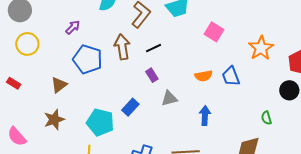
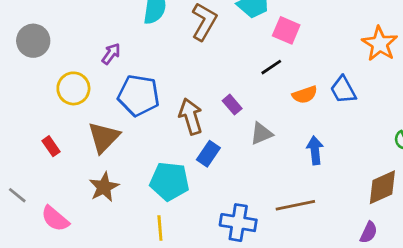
pink square: (214, 32) -> (286, 30), moved
yellow circle: (27, 44) -> (73, 88), moved
brown arrow: (122, 47) -> (191, 116), moved
black line: (153, 48) -> (271, 67), moved
red rectangle: (14, 83) -> (51, 146), moved, turned 32
brown triangle: (59, 85) -> (104, 137), size x1.4

